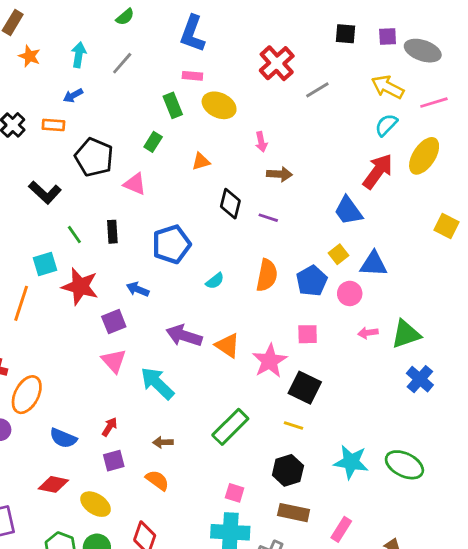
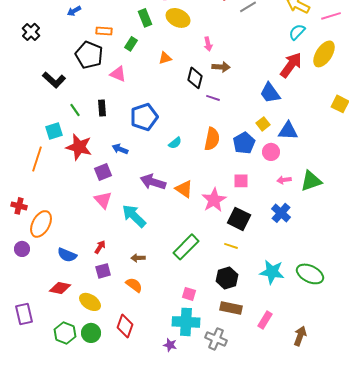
orange rectangle: (53, 125) -> (104, 31), moved
black diamond: (230, 204) -> (195, 78), moved
blue cross: (420, 379) -> (281, 213), moved

